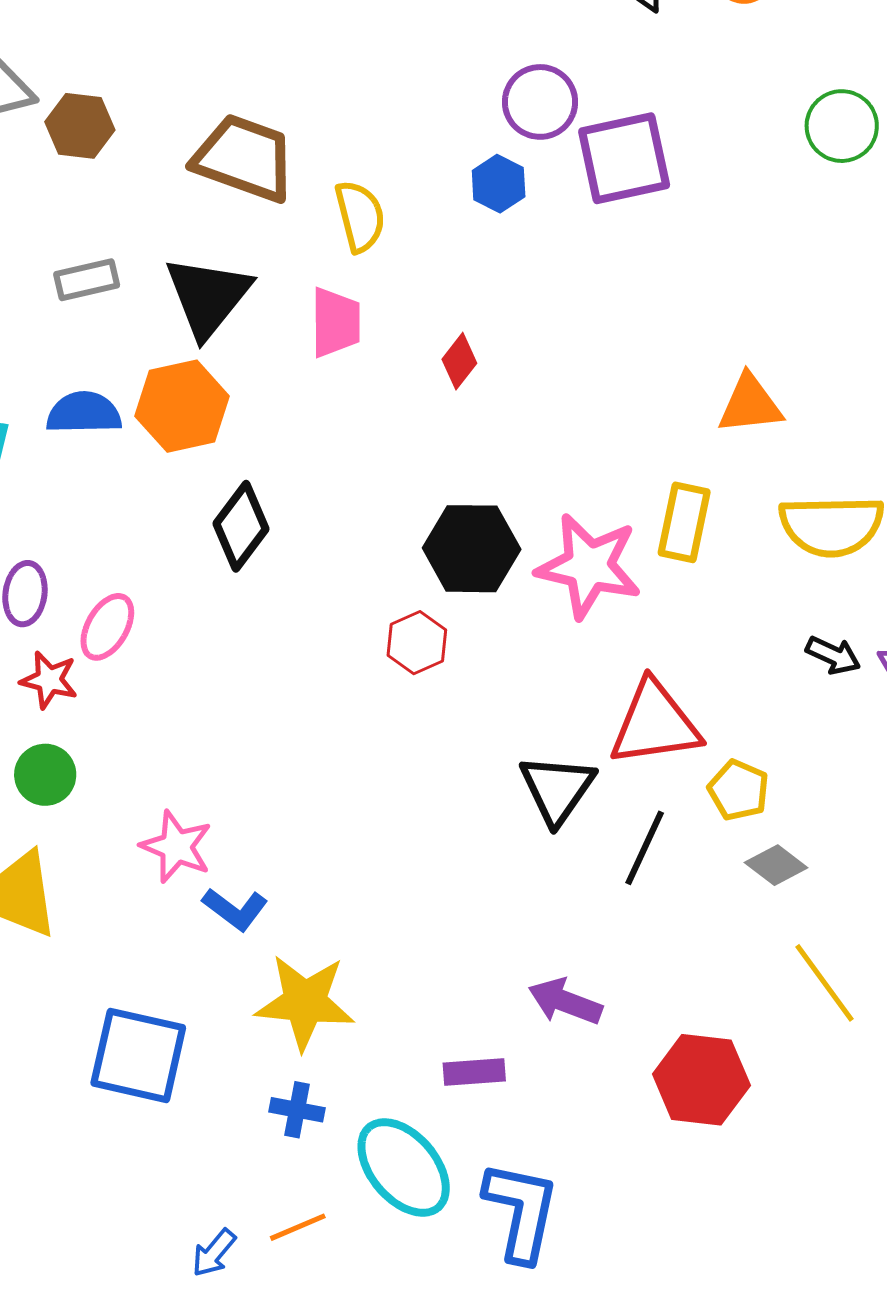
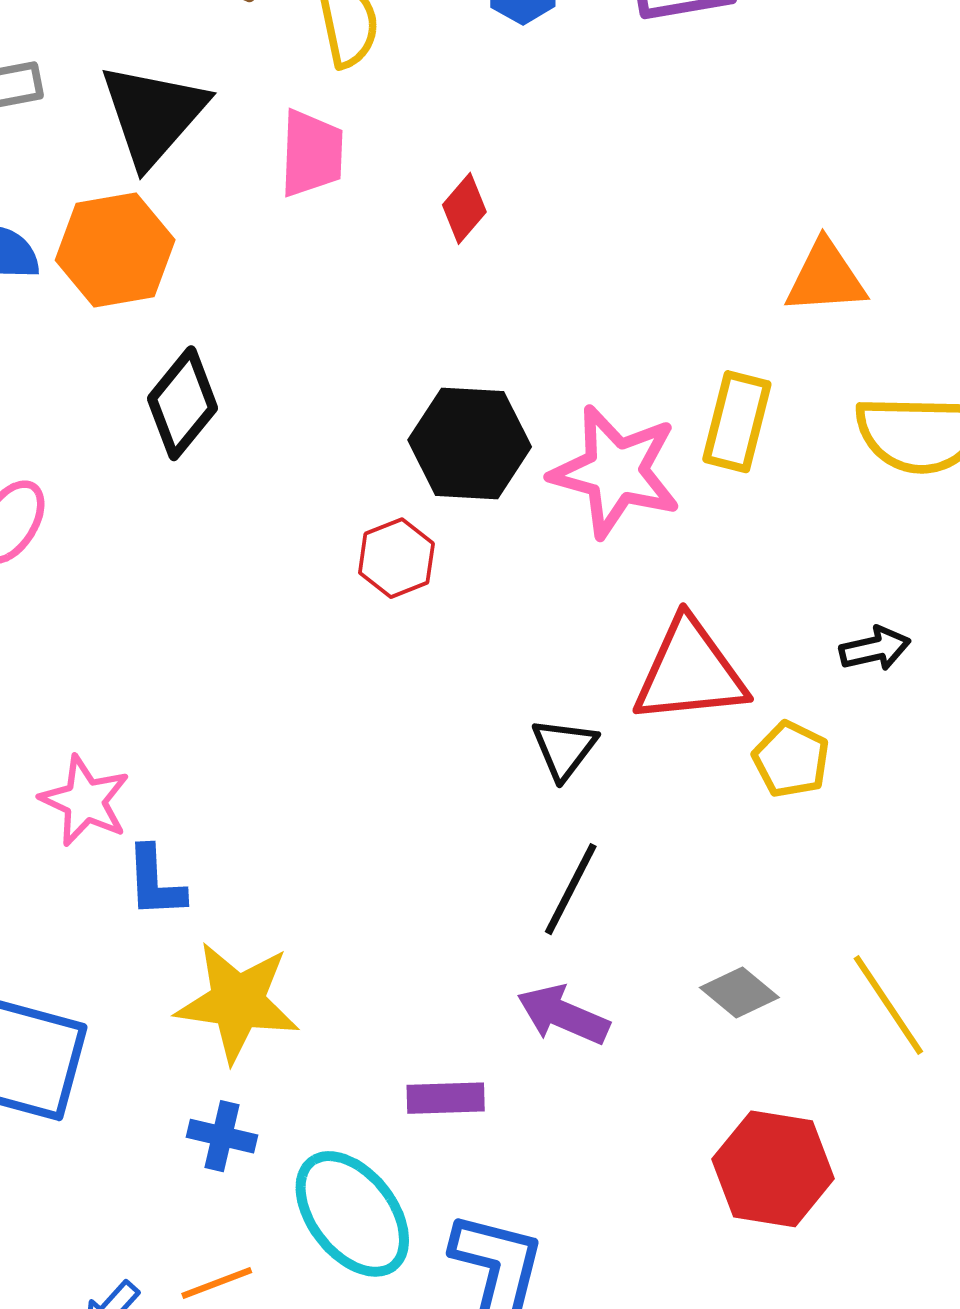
black arrow: (833, 655) -> (875, 649), moved, turned -40
black triangle: (557, 789) -> (564, 749), size x0.7
black line: (645, 848) -> (571, 889), moved
gray diamond: (776, 865) -> (739, 993), moved
blue L-shape: (235, 909) -> (155, 882), turned 48
red hexagon: (701, 1080) -> (773, 1169), moved

